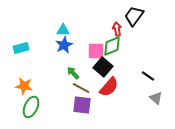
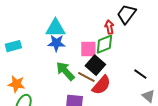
cyan triangle: (63, 30) -> (55, 28), size x1.5
blue star: (64, 45) -> (56, 43), turned 30
green arrow: (73, 73) -> (65, 71), size x1.5
brown line: (81, 88) -> (86, 77), moved

